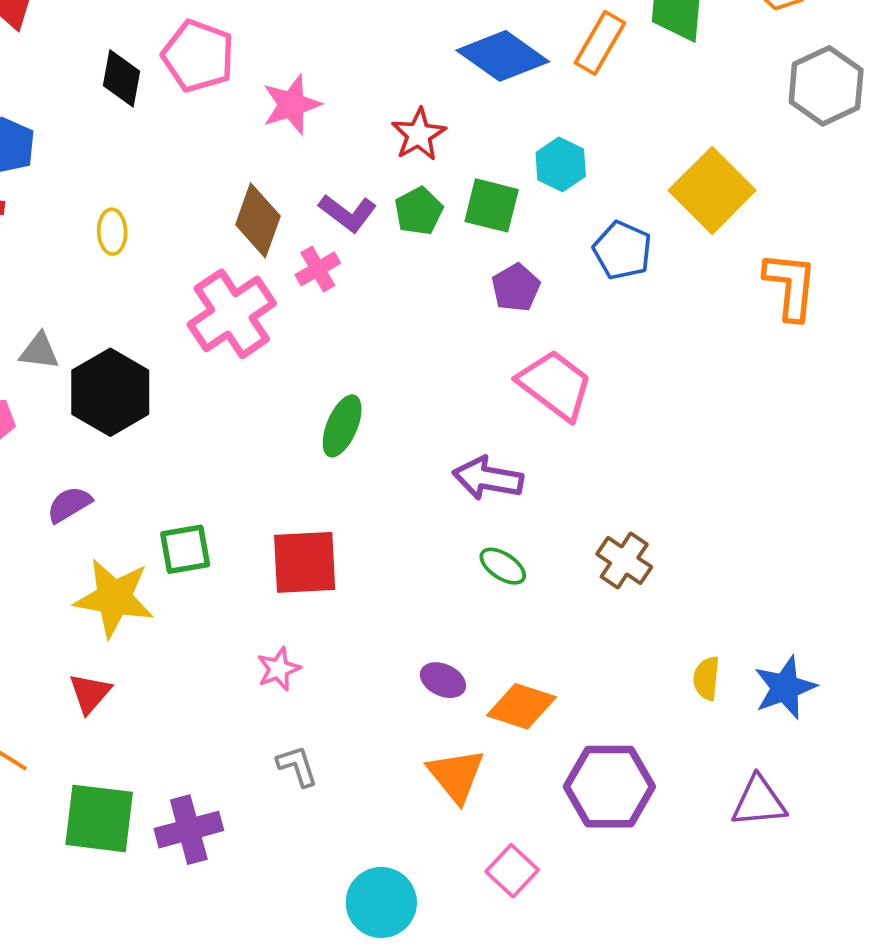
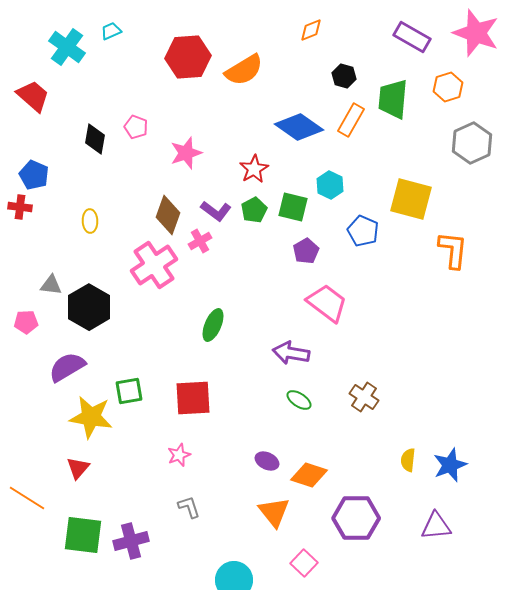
pink pentagon: (198, 56) -> (136, 127), size x0.6
yellow square: (712, 190) -> (411, 199), turned -30
purple semicircle: (69, 504) -> (67, 367), size x1.5

